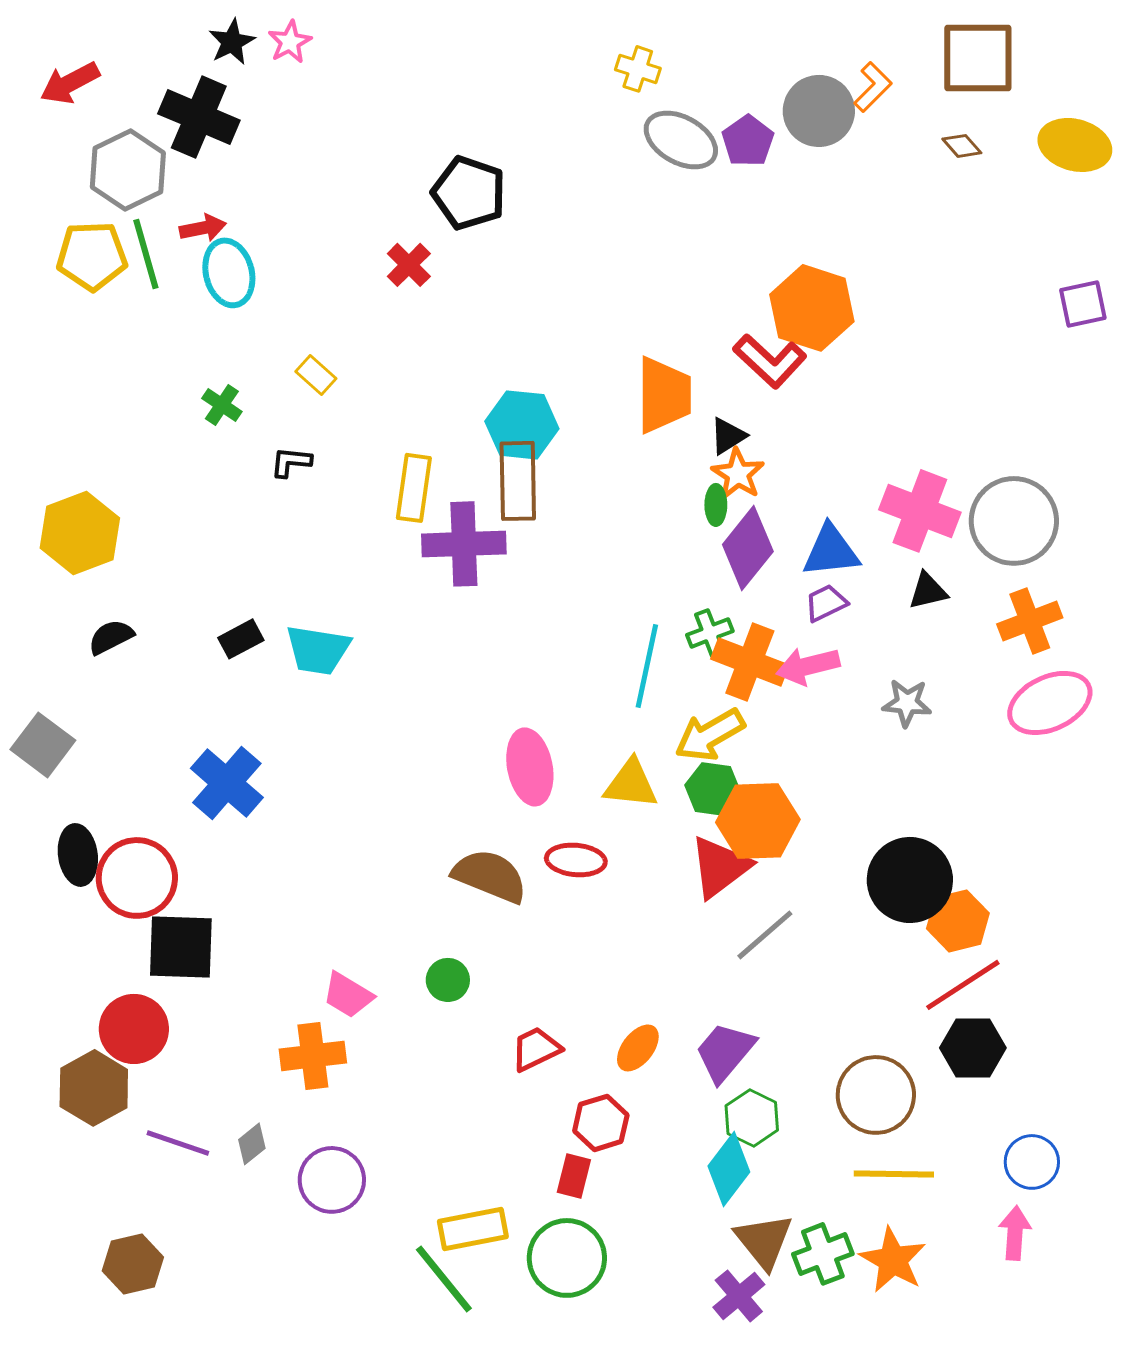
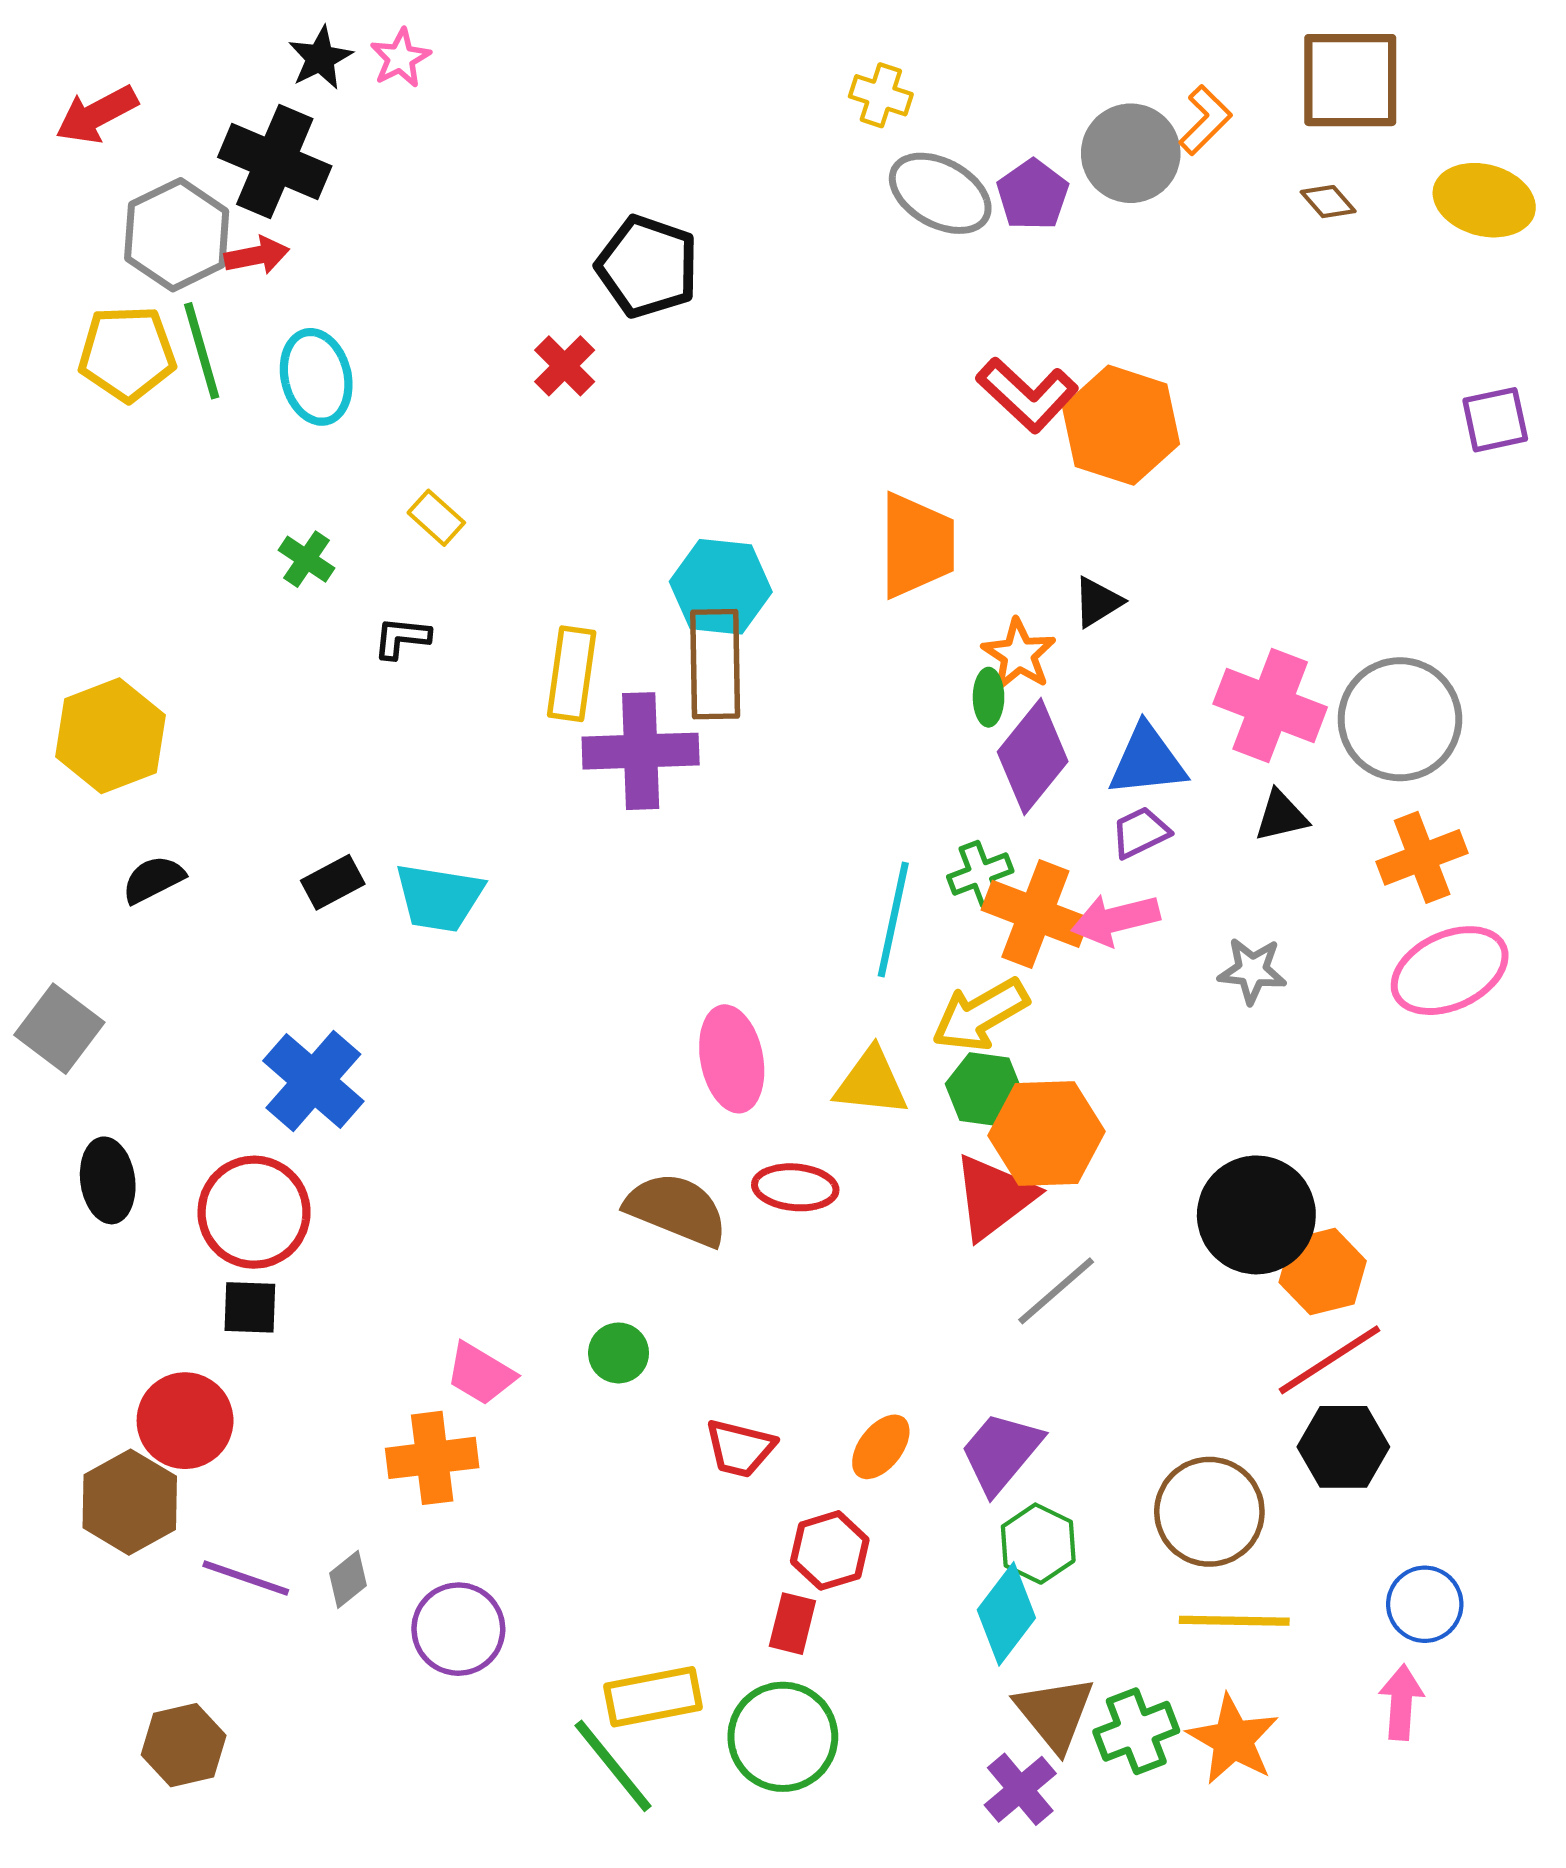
red arrow: (203, 228) -> (257, 255), moved
red L-shape: (770, 361) -> (1027, 395), moved
black triangle: (728, 436) -> (1098, 602), moved
red circle: (137, 878) -> (254, 1212), moved
black square: (181, 947) -> (250, 1307), size x0.6
red trapezoid: (536, 1049) -> (740, 1448), turned -140

